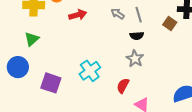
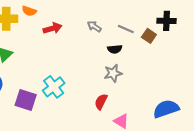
gray line: (139, 15) -> (126, 29), moved, turned -49
gray star: (135, 59) -> (113, 73), turned 30
cyan cross: (90, 71) -> (54, 87), moved

